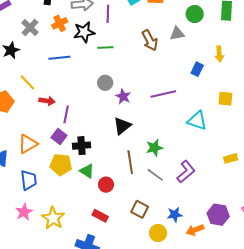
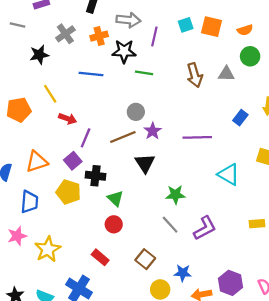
black triangle: (122, 126) -> (145, 163), turned -36
brown line: (130, 162) -> (123, 137), moved, turned 65
green triangle: (87, 171) -> (115, 198), moved

